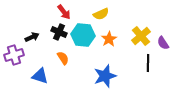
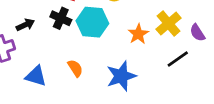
orange star: (109, 39) -> (138, 34), moved
orange semicircle: (63, 58) -> (75, 68), moved
black line: (148, 63) -> (178, 59), turned 54

